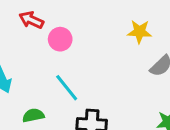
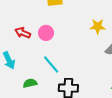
red arrow: (31, 20) -> (23, 33), moved

